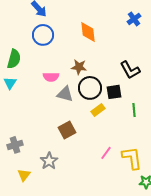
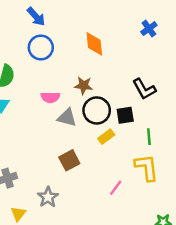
yellow L-shape: (132, 158) -> (147, 167), moved

